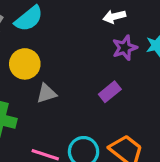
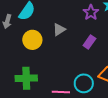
gray triangle: (46, 93) -> (59, 30), moved

